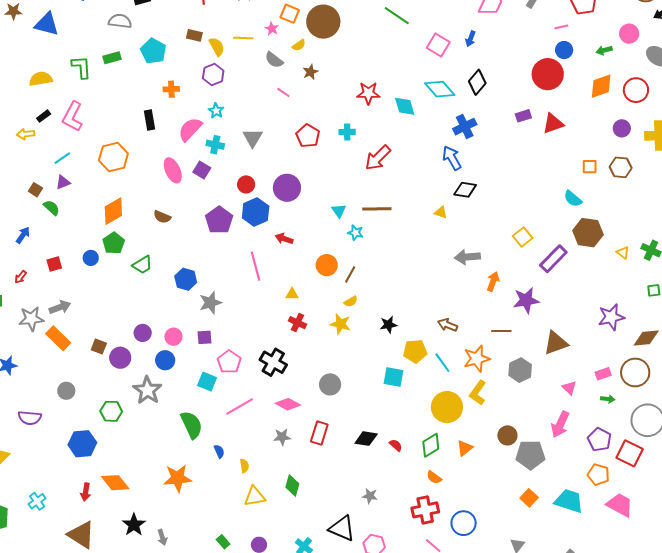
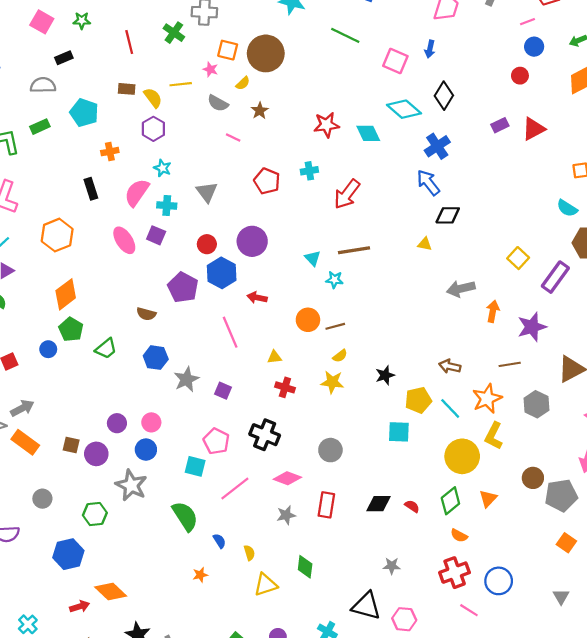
red circle: (548, 74) -> (520, 76), size x0.5
brown semicircle: (162, 217) -> (146, 314), moved
brown line: (350, 274) -> (335, 326), turned 54
purple square: (204, 337) -> (223, 391), moved, turned 35
orange star: (178, 478) -> (200, 575), moved, size x0.5
red arrow: (86, 492) -> (80, 606), turned -108

